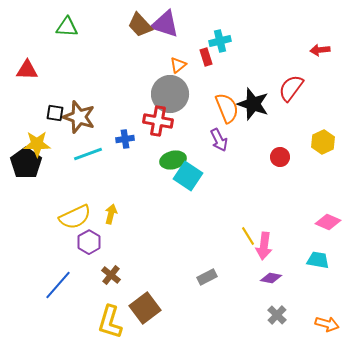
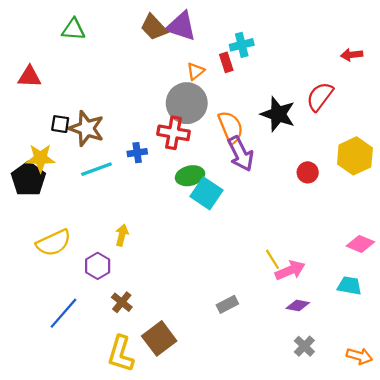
orange semicircle: (227, 108) -> (231, 127), moved
purple arrow: (219, 140) -> (241, 154), size x1.4
yellow hexagon: (323, 142) -> (355, 156), size x1.4
yellow semicircle: (75, 217) -> (54, 243), moved
pink arrow: (264, 246) -> (290, 270), turned -120

